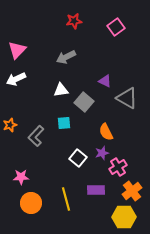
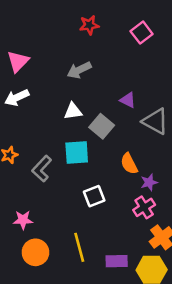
cyan square: (64, 123) -> (77, 152), size x1.5
purple star: (102, 153) -> (149, 182), moved
white square: (78, 158) -> (94, 196), turned 30
purple rectangle: (96, 190) -> (117, 261), moved

